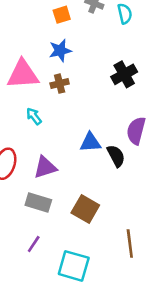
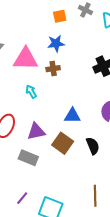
black semicircle: (116, 156) -> (93, 146), moved
brown square: (85, 209) -> (63, 143), moved
purple line: (34, 244) -> (22, 198), moved

